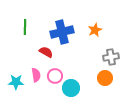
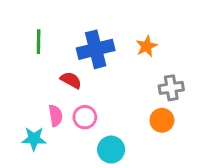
cyan star: (16, 82) -> (34, 139), moved
cyan circle: (71, 88) -> (111, 150), moved

